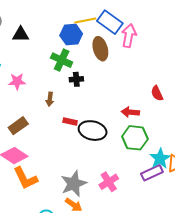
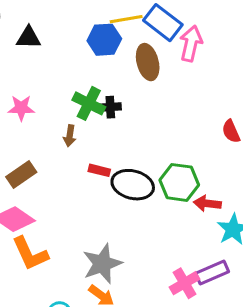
green cross: (62, 60) -> (89, 103), moved
red arrow: (130, 112) -> (207, 203), moved
green hexagon: (135, 138) -> (179, 182), moved
purple rectangle: (152, 173) -> (212, 273), moved
pink cross: (109, 182) -> (185, 283), moved

